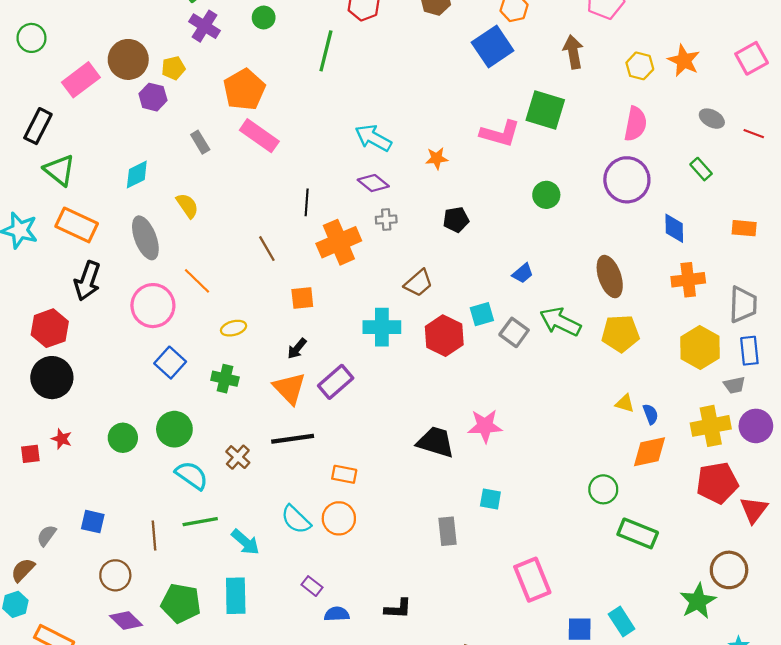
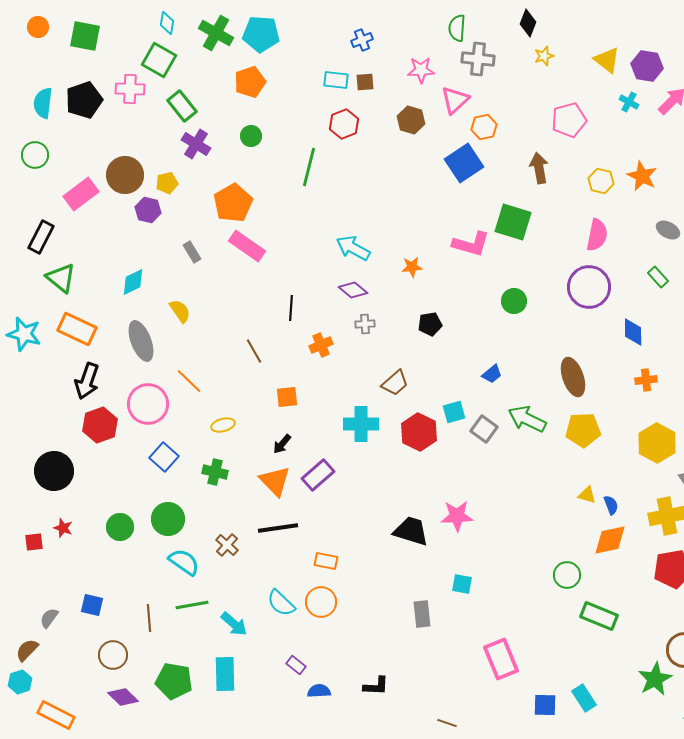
orange cross: (339, 242) -> (321, 345), size x0.6
orange cross: (688, 280) -> (646, 380), size x0.7
red hexagon: (50, 328) -> (100, 425), moved

